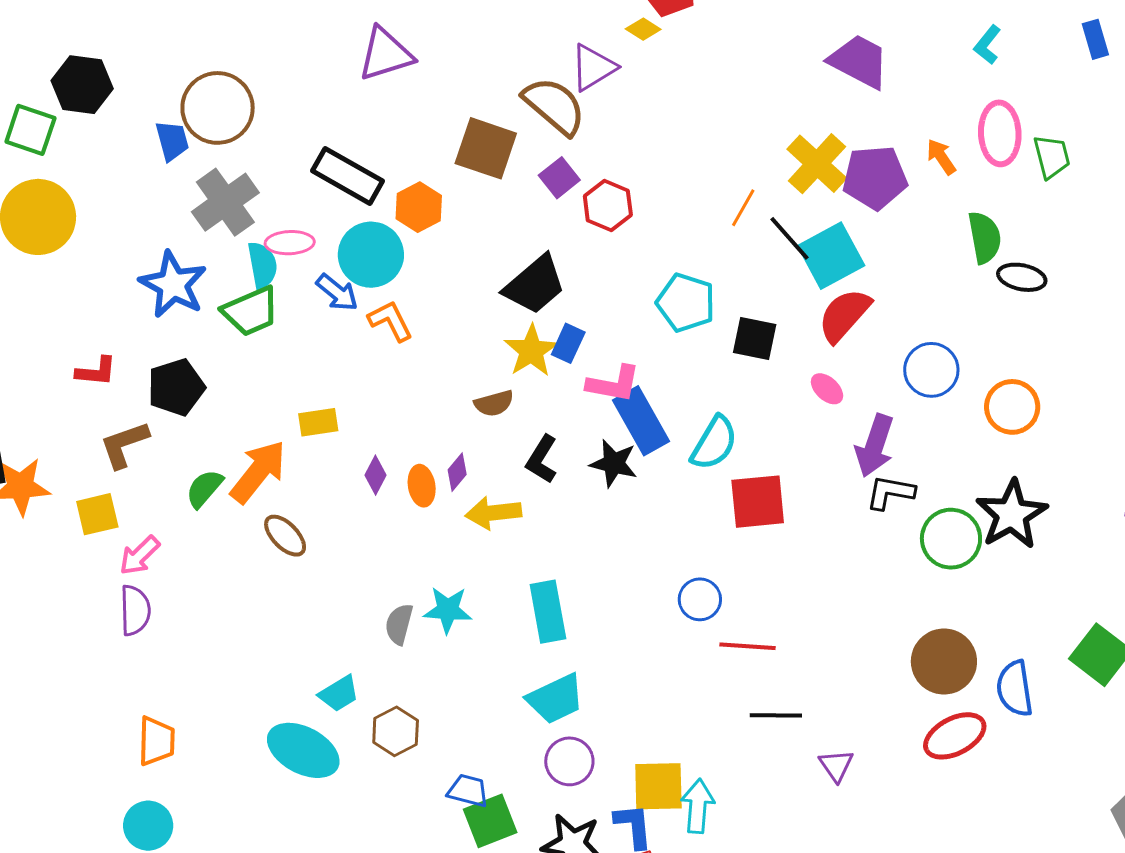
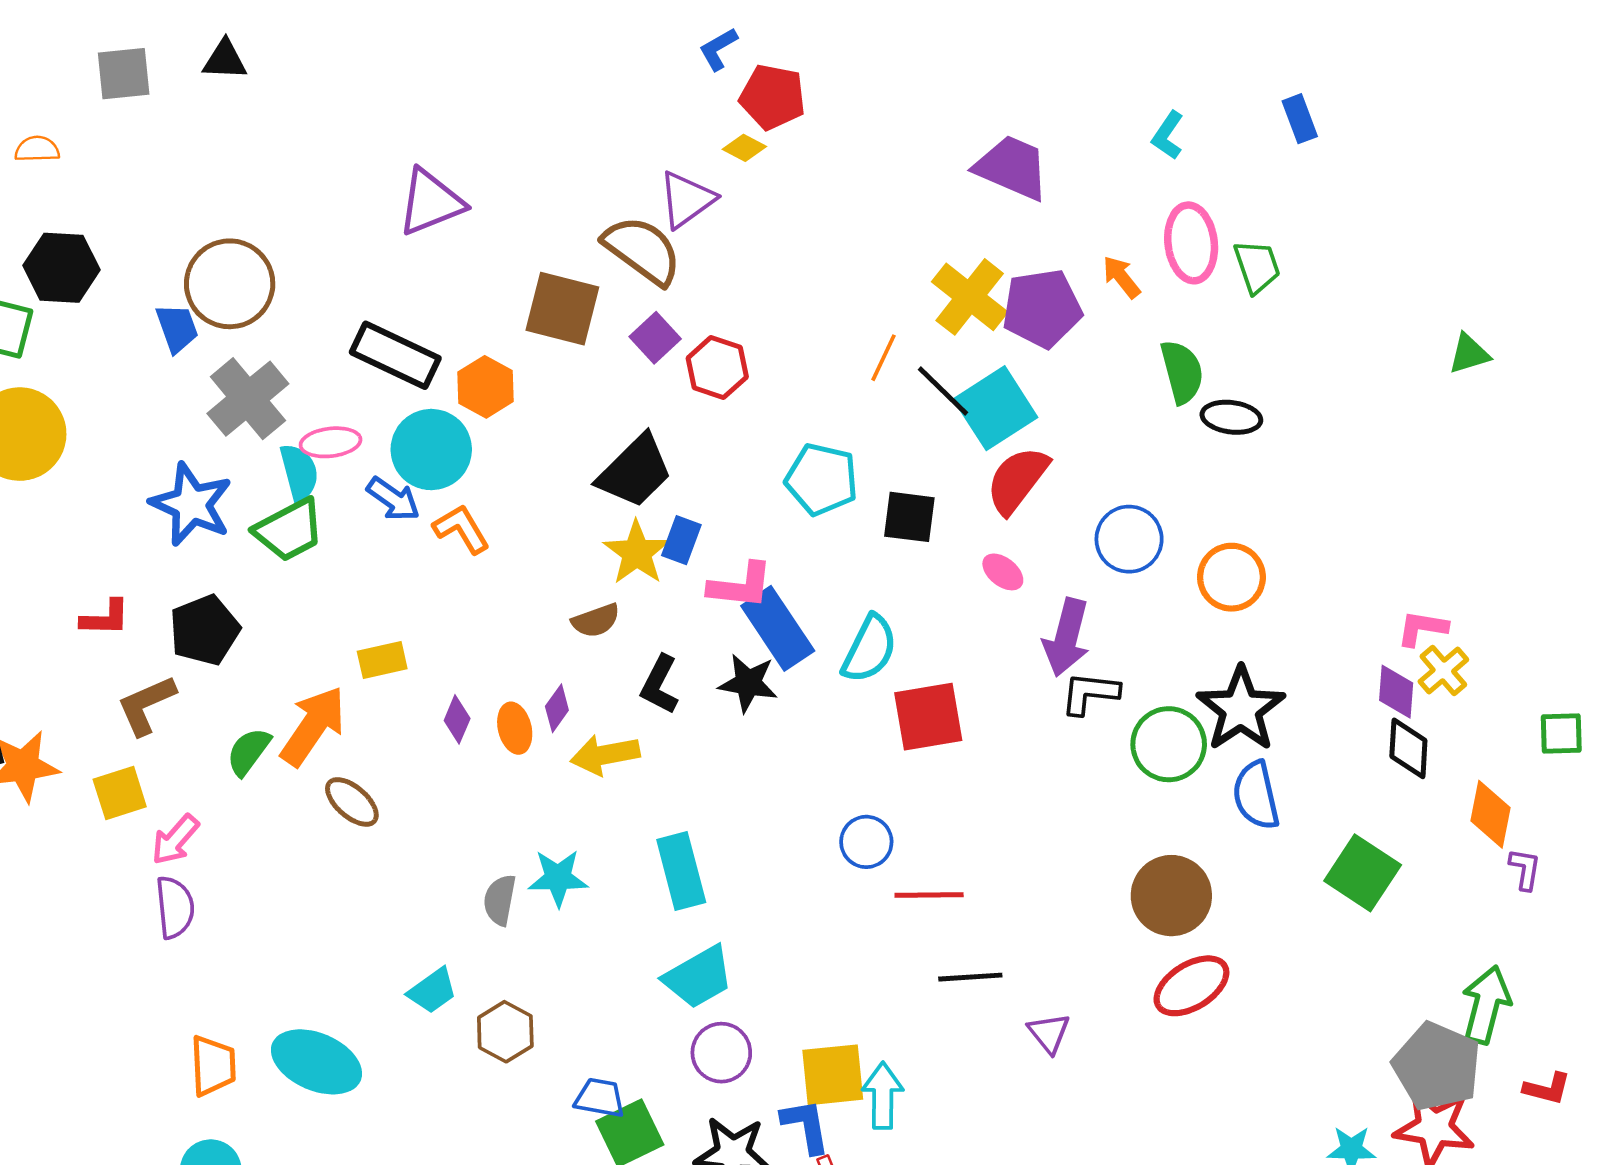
blue semicircle: (1015, 689) -> (1256, 795), moved
cyan ellipse: (303, 750) -> (316, 1062), moved

